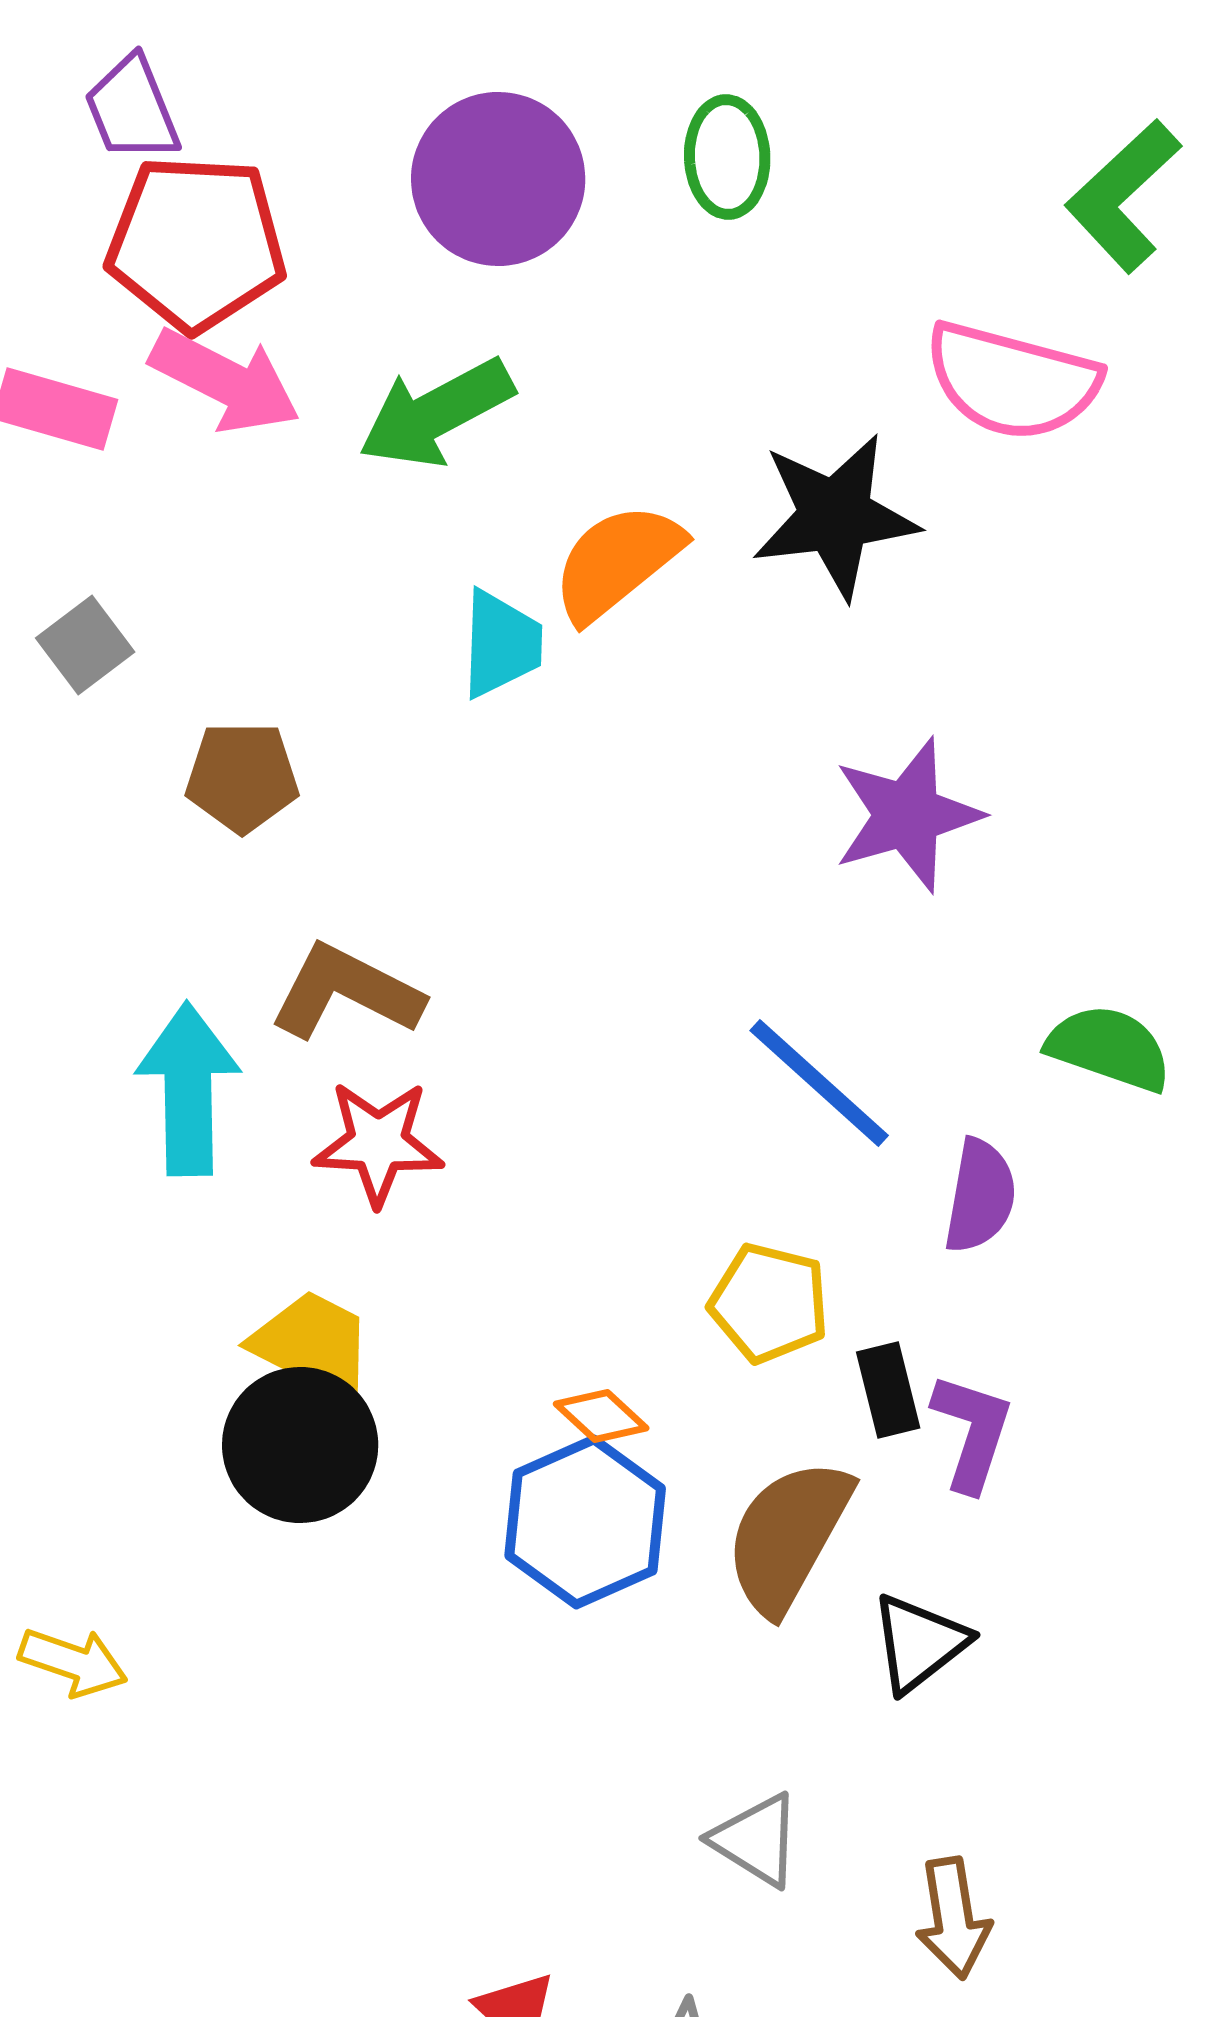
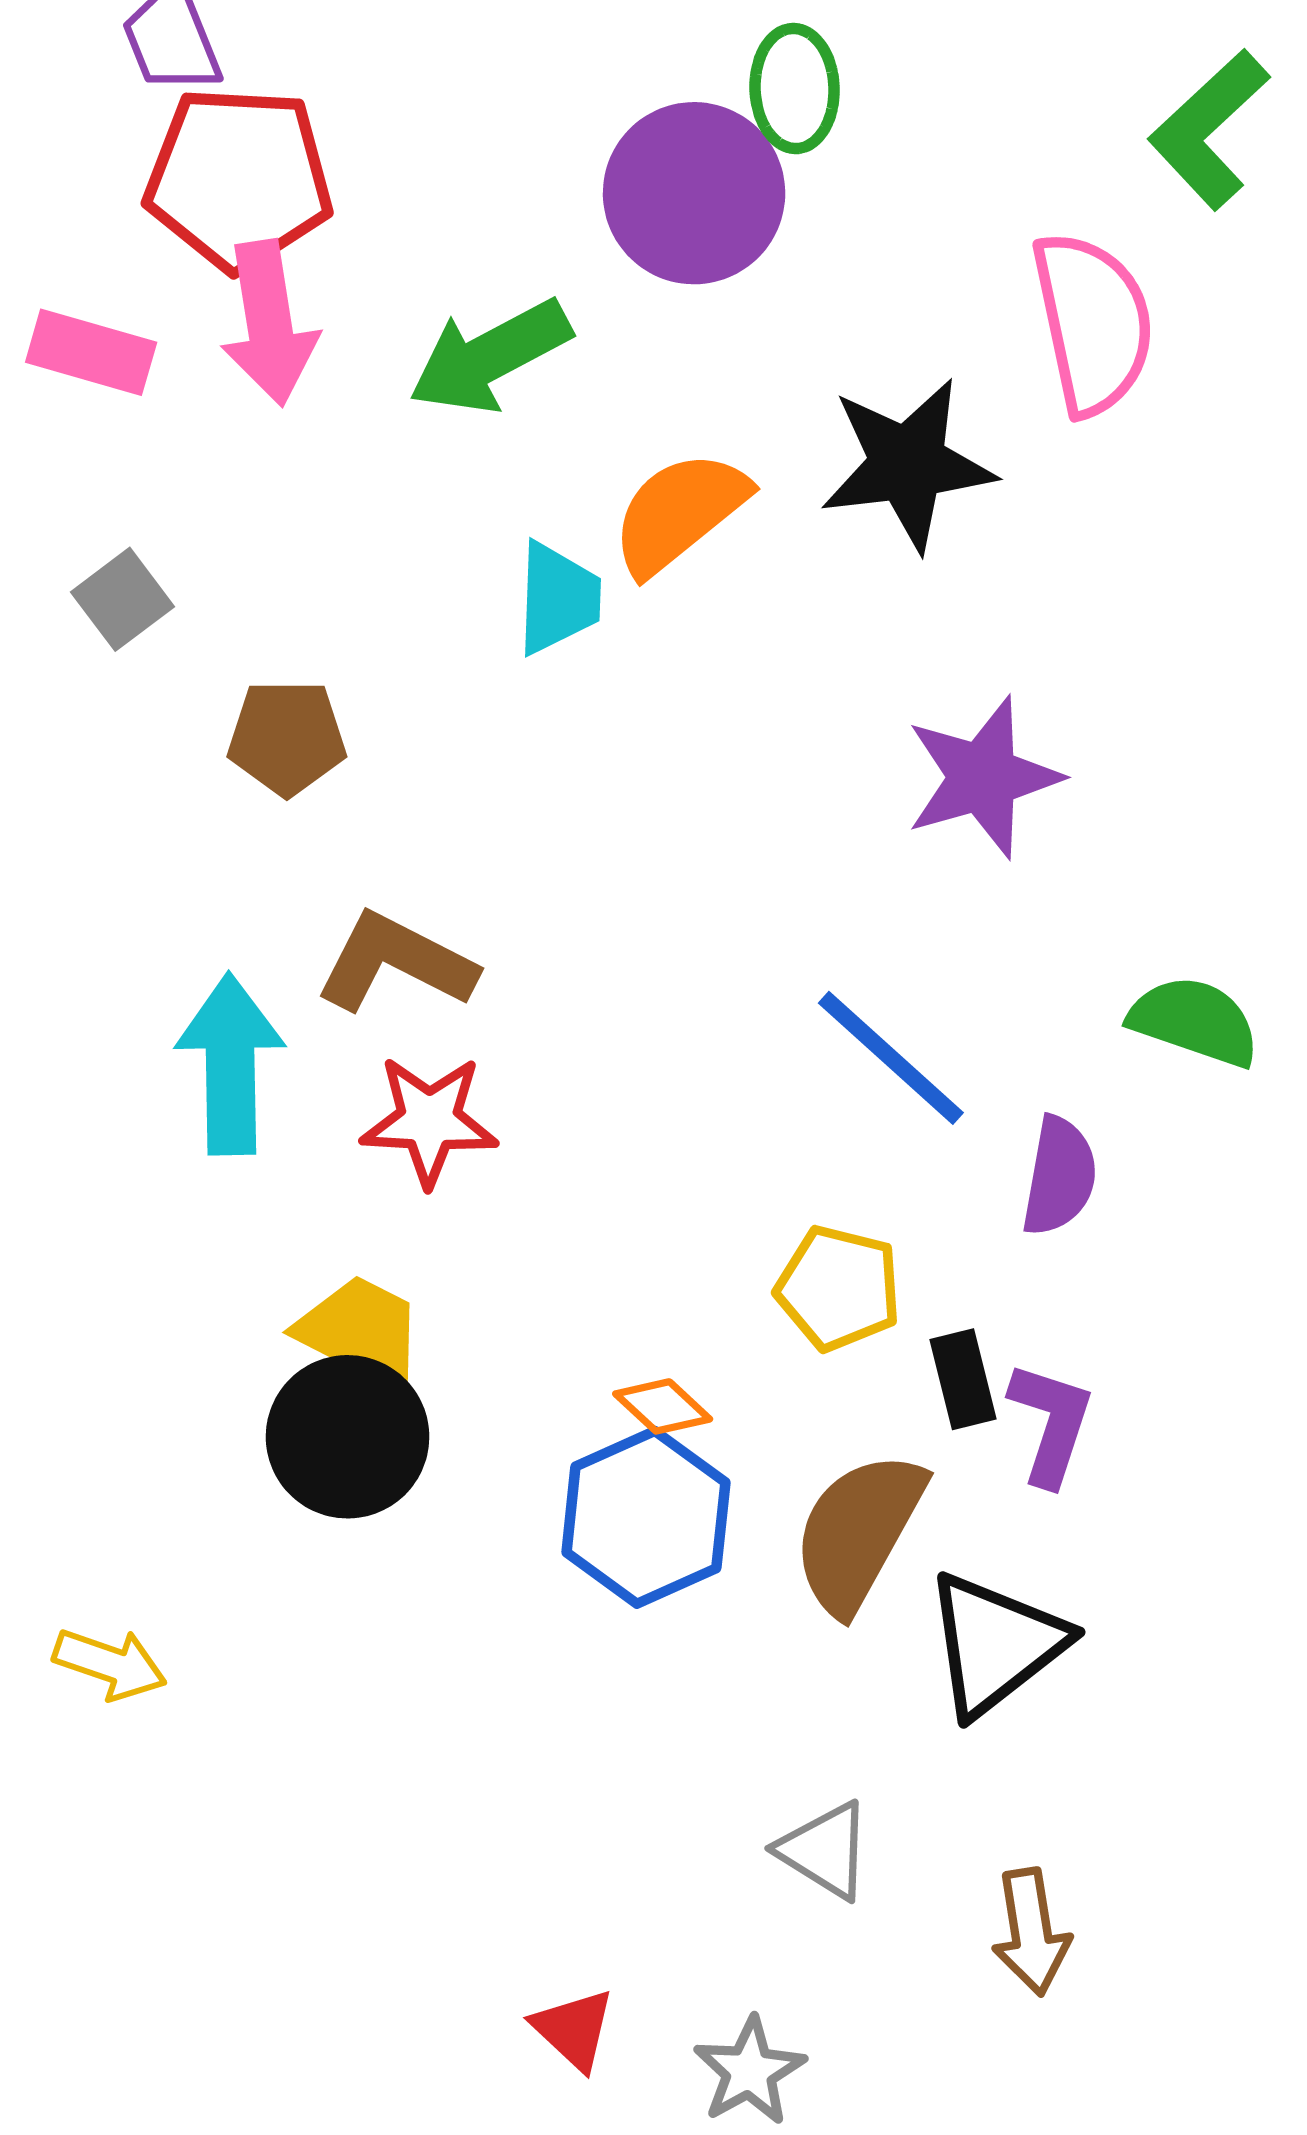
purple circle: (498, 179) -> (694, 193), moved
pink arrow: (225, 381) -> (269, 323), turned 54
pink semicircle: (1012, 381) -> (1093, 323), turned -117
black triangle: (919, 1643) -> (996, 1644), size x1.4

